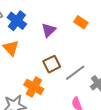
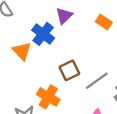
blue cross: (17, 21) -> (43, 34), moved
purple triangle: (49, 30) -> (64, 16), moved

